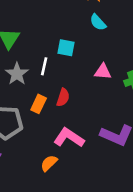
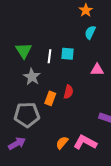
cyan semicircle: (98, 22) -> (90, 32), turned 72
white line: (44, 66) -> (49, 56), moved
pink L-shape: (69, 138) -> (85, 142), moved

